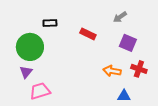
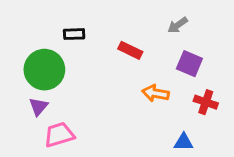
orange arrow: (112, 71) -> (155, 93), moved

